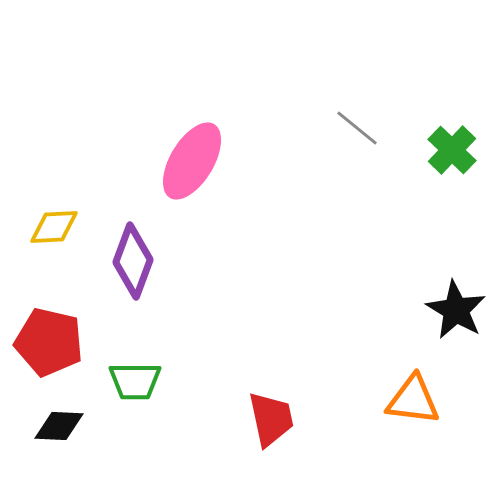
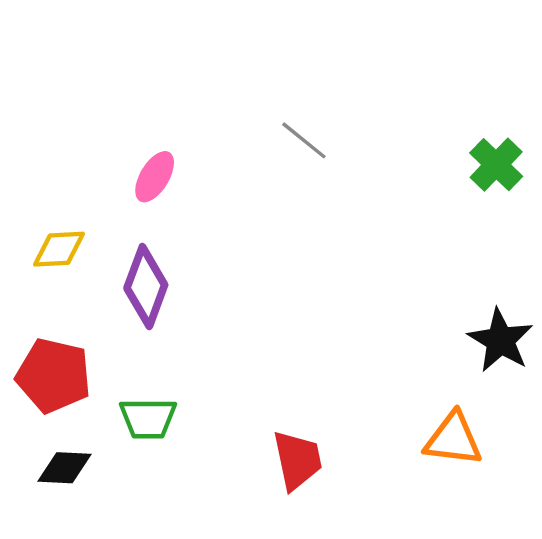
gray line: (357, 128) -> (304, 140), moved
pink ellipse: (192, 161) -> (155, 177), moved, size x0.6

